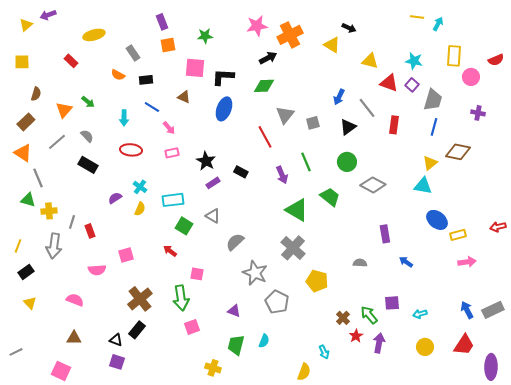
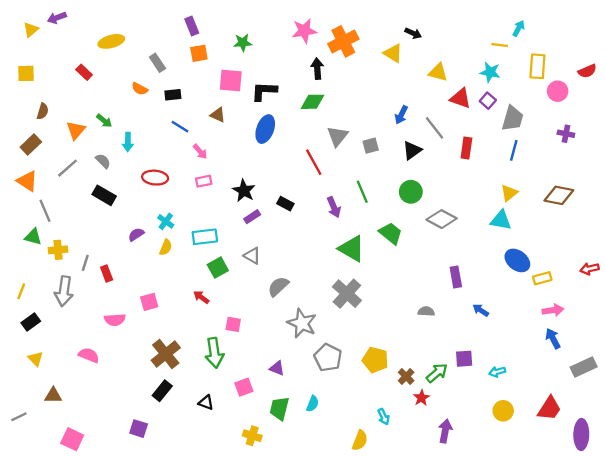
yellow line: (417, 17) -> (500, 45), moved
black arrow: (268, 58) -> (317, 69), turned -66
cyan arrow: (124, 118) -> (128, 142), moved
brown diamond: (458, 152) -> (559, 195), moved
green square: (184, 226) -> (218, 268), turned 30
yellow pentagon: (317, 281) -> (375, 360), moved
blue arrow: (467, 310) -> (553, 339), moved
green arrow: (369, 315) -> (437, 373), turned 90
pink square: (192, 327) -> (244, 387), moved
brown triangle: (74, 338) -> (53, 395), moved
black triangle: (116, 340) -> (206, 403), moved
purple arrow: (379, 343) -> (445, 431), moved

